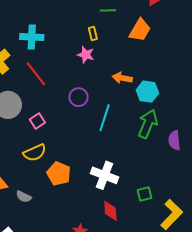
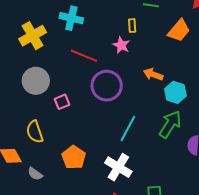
red line: (36, 74) -> (84, 56), moved, turned -40
purple circle: (79, 97) -> (107, 86), size x1.6
cyan line: (105, 118) -> (128, 129), moved
yellow semicircle: (35, 153) -> (35, 132), moved, turned 85

